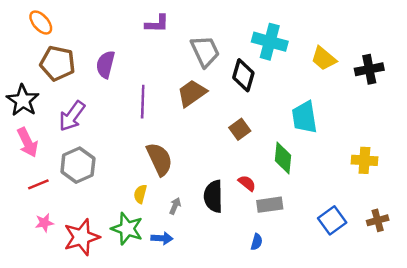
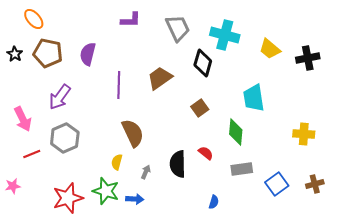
gray trapezoid: (205, 51) -> (178, 28), moved
black star: (23, 100) -> (15, 54), moved, size x0.6
gray rectangle: (270, 205) -> (242, 169), moved
pink star: (44, 223) -> (13, 186), moved

